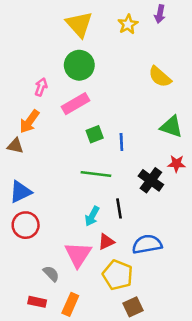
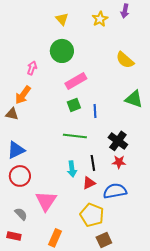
yellow triangle: (79, 24) -> (62, 19), size x0.6
pink rectangle: (75, 104) -> (76, 81), moved
red star: (176, 164) -> (119, 162), moved
cyan arrow: (92, 216) -> (72, 169), turned -35
red triangle: (106, 242) -> (89, 183), moved
pink triangle: (78, 254) -> (46, 201), moved
gray semicircle: (51, 274) -> (21, 214), moved
red rectangle: (37, 302) -> (14, 236), moved

